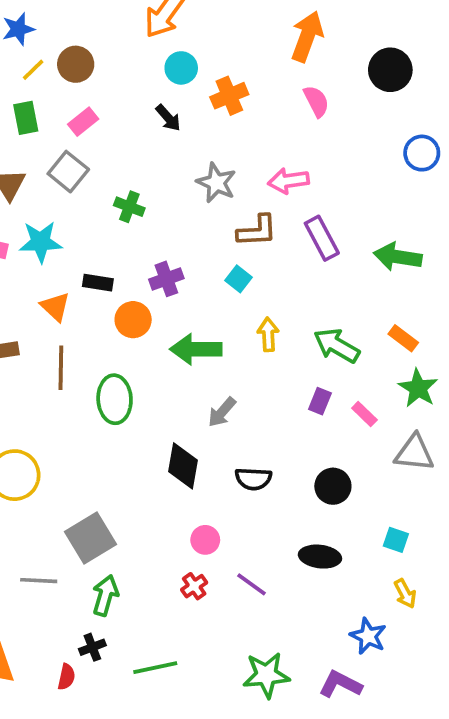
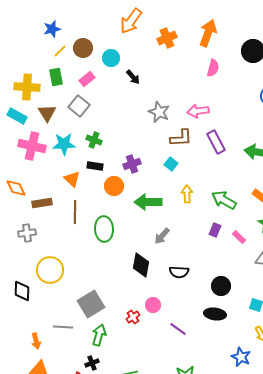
cyan circle: (181, 68) -> (111, 58), moved
orange cross: (229, 96) -> (167, 38), moved
pink semicircle: (316, 101) -> (213, 68), turned 42
green cross: (129, 207) -> (94, 140), moved
black circle: (333, 486) -> (221, 286), moved
red cross: (194, 586) -> (133, 317), moved

